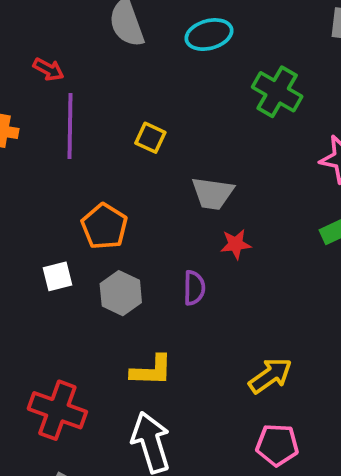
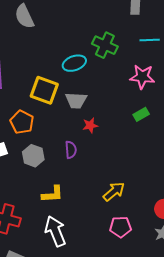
cyan ellipse: (209, 35) -> (74, 63), moved
yellow square: (150, 138) -> (44, 90), moved, size x1.8

